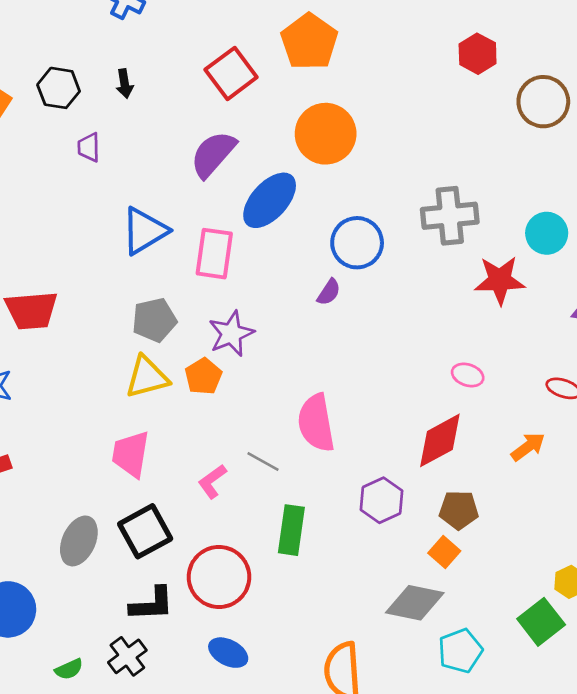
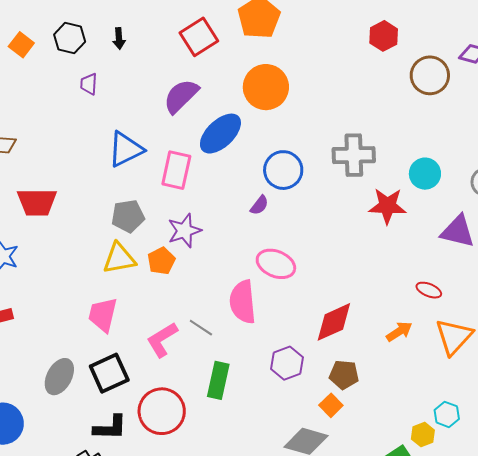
pink ellipse: (468, 375) -> (276, 264), moved, size x1.6
pink L-shape: (212, 481) -> (162, 340), size x1.4

